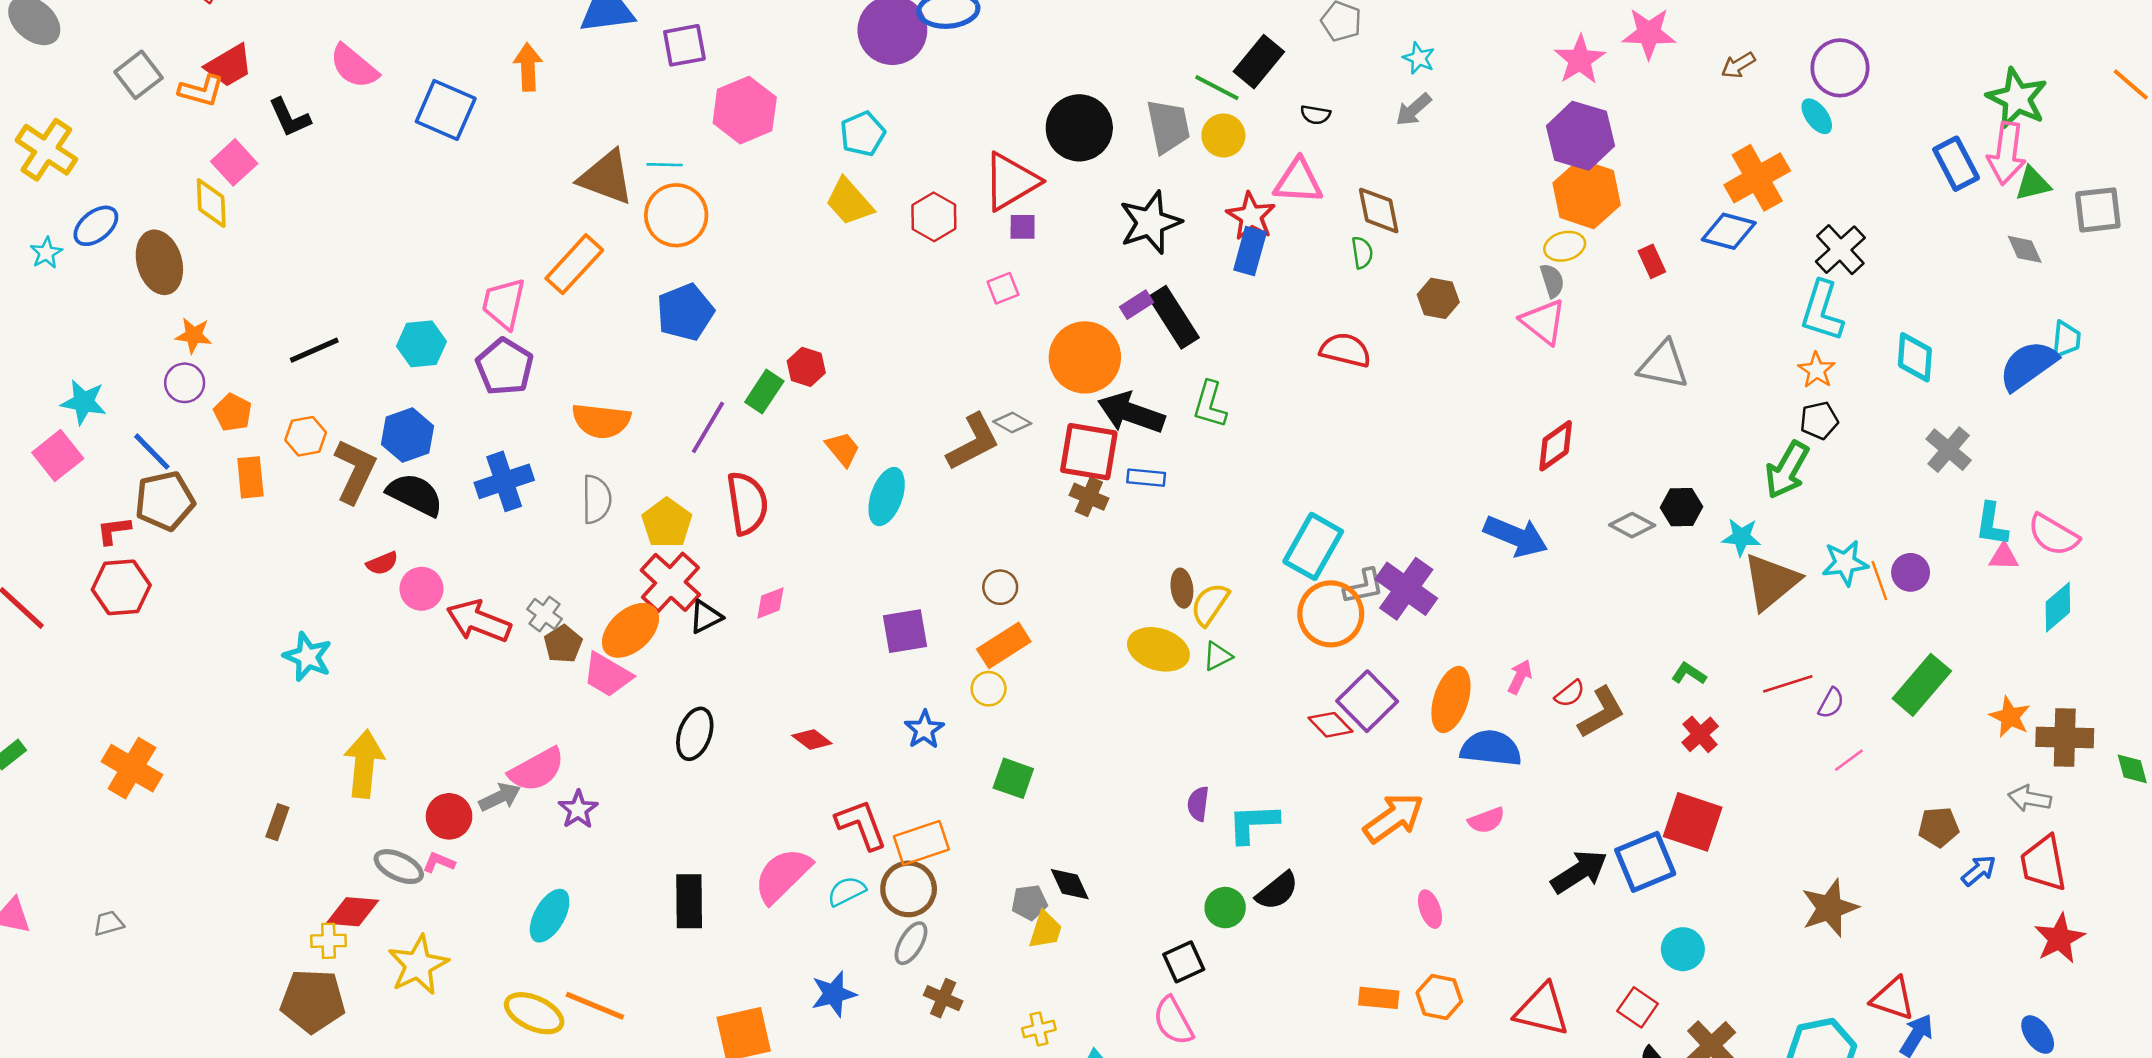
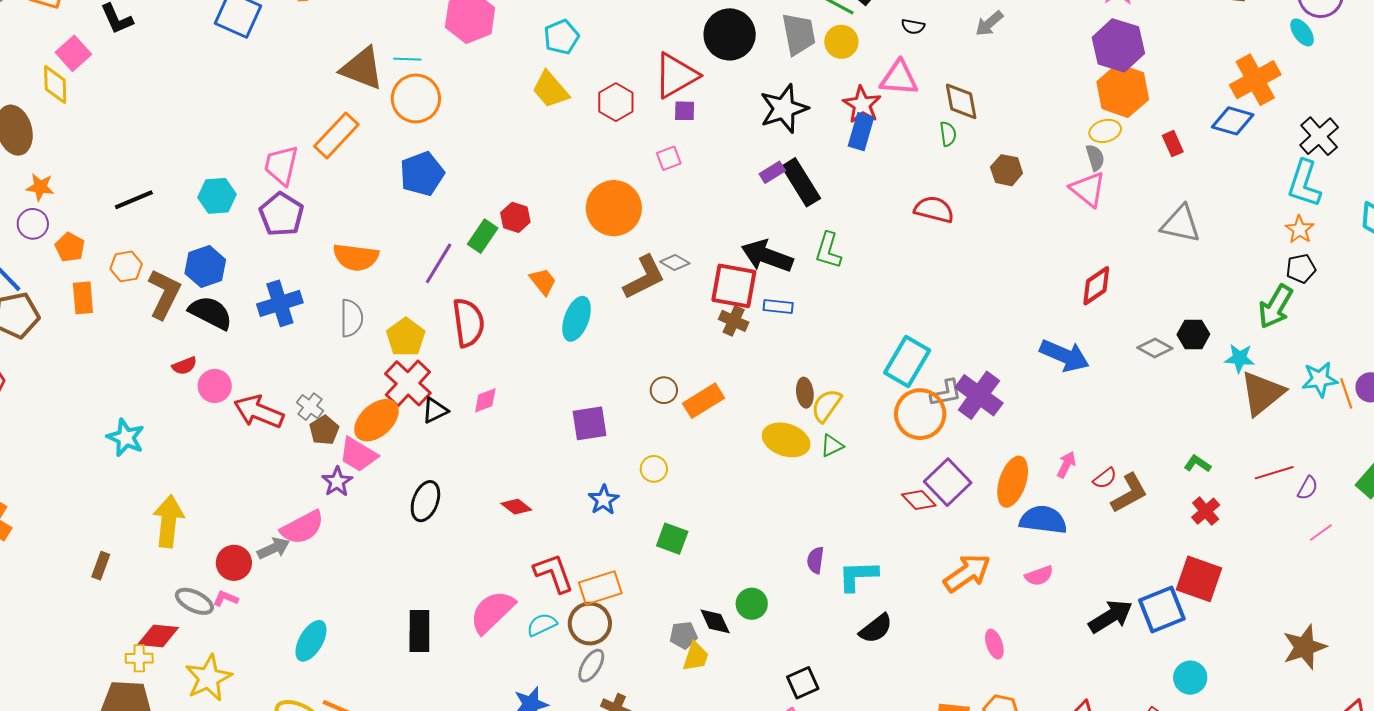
orange circle: (1085, 357) -> (614, 208), moved
orange rectangle: (1004, 645) -> (703, 401), moved
purple star: (578, 809) -> (337, 482), moved
green circle: (1225, 908) -> (752, 604), moved

